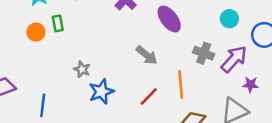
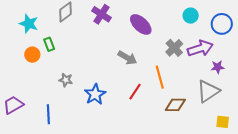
gray cross: (204, 53) -> (174, 48), turned 36
purple arrow: (234, 59) -> (200, 48), turned 40
gray star: (82, 69) -> (66, 80), moved

